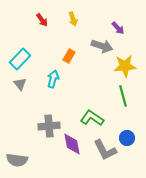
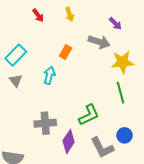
green L-shape: (92, 118) -> (89, 115), turned 120
purple diamond: (72, 144) -> (69, 141), turned 45

